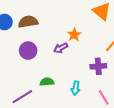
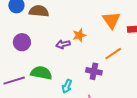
purple circle: (28, 51) -> (22, 42), moved
green semicircle: (47, 82) -> (41, 73), size x1.5

